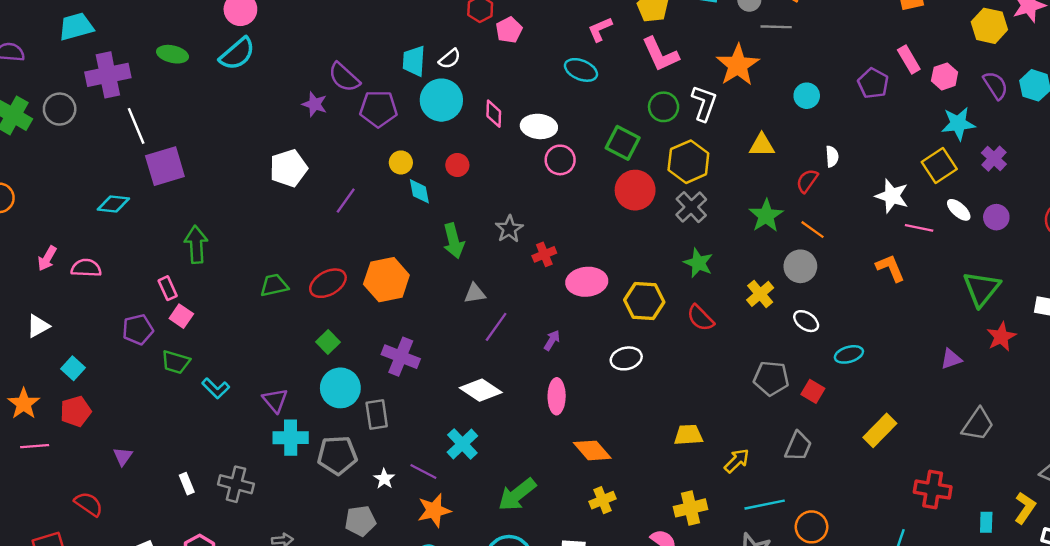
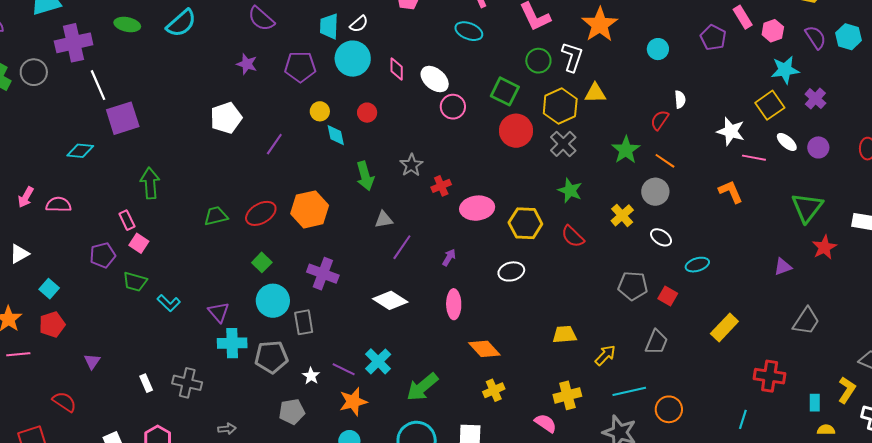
purple semicircle: (344, 77) -> (261, 19), moved
white ellipse: (539, 126) -> (435, 79), turned 36
yellow triangle: (762, 145) -> (595, 93), moved
cyan cross: (462, 444) -> (378, 361), moved

